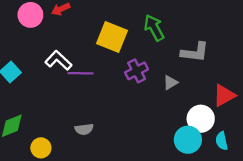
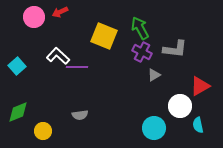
purple cross: (137, 71) -> (142, 52), moved, turned -36
cyan circle: (188, 140) -> (154, 128), moved

